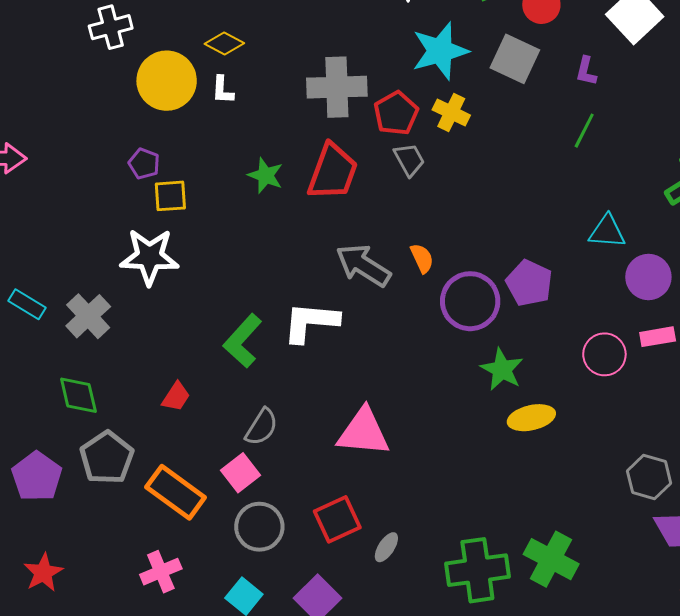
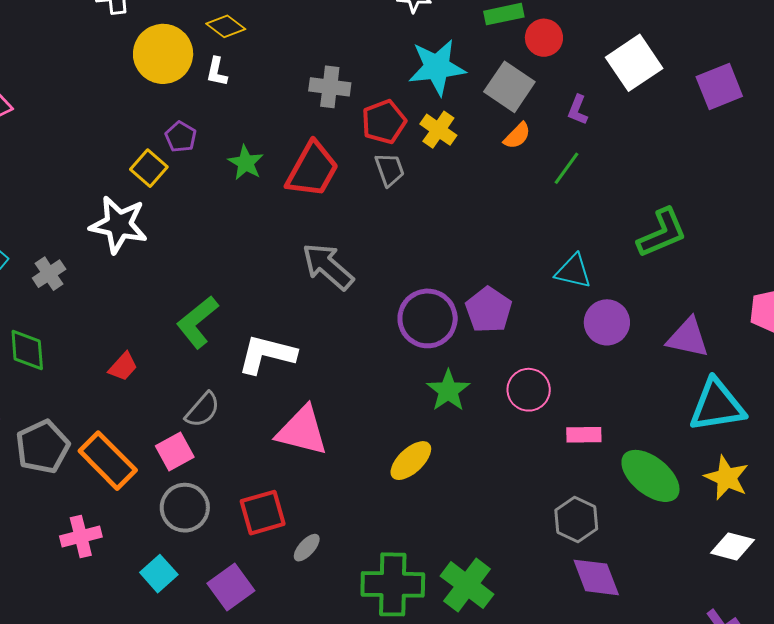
gray cross: (337, 87) -> (330, 87), size x0.7
purple pentagon: (144, 164) -> (181, 137), moved
yellow square: (170, 196) -> (149, 168), turned 36
orange semicircle: (422, 258) -> (517, 136), moved, turned 60
gray cross: (88, 316) -> (49, 274), size x0.7
white L-shape: (311, 322) -> (267, 354), moved
pink rectangle: (658, 337) -> (584, 435), moved
pink circle: (604, 354) -> (529, 390), moved
yellow ellipse: (531, 418) -> (411, 461), moved, turned -39
gray pentagon: (107, 458) -> (43, 447), moved

